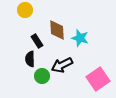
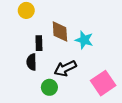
black rectangle: (37, 41) -> (39, 43), turned 32
green circle: (42, 76) -> (49, 87), moved

